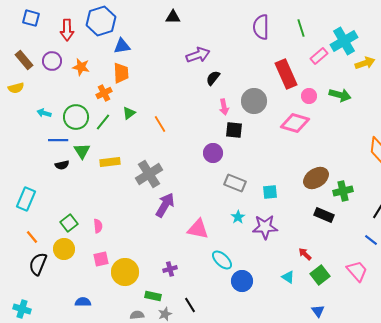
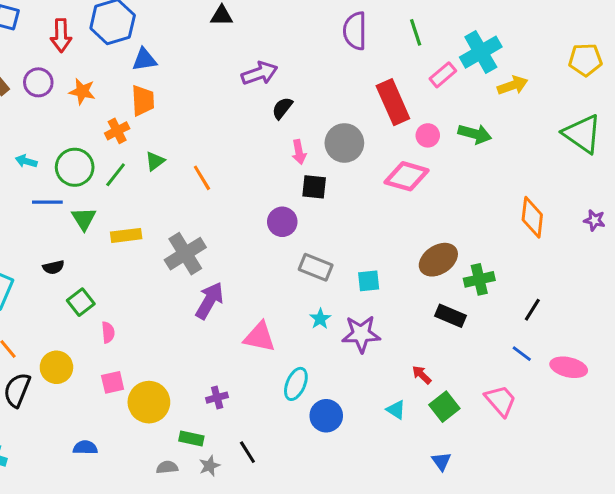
black semicircle: (62, 165) -> (53, 267), moved
green square: (69, 223) -> (81, 302), moved
cyan ellipse: (222, 260) -> (296, 384), turned 70

